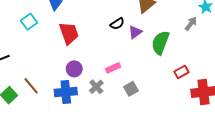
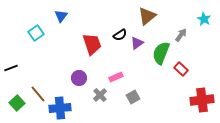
gray arrow: (191, 24) -> (181, 35), moved
red trapezoid: (69, 33) -> (92, 44), moved
red rectangle: (181, 72) -> (181, 69), moved, turned 72
blue cross: (66, 92) -> (60, 108), moved

